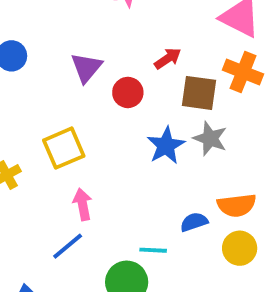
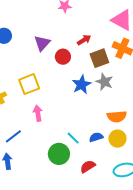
brown square: (199, 93) -> (99, 58), turned -30
blue semicircle: (194, 222) -> (96, 137), moved
blue line: (68, 246) -> (13, 136), moved
cyan line: (153, 250) -> (73, 138), turned 40

